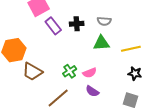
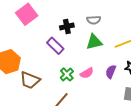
purple rectangle: (53, 26) -> (55, 46), moved
purple semicircle: (92, 91) -> (111, 72), moved, turned 88

